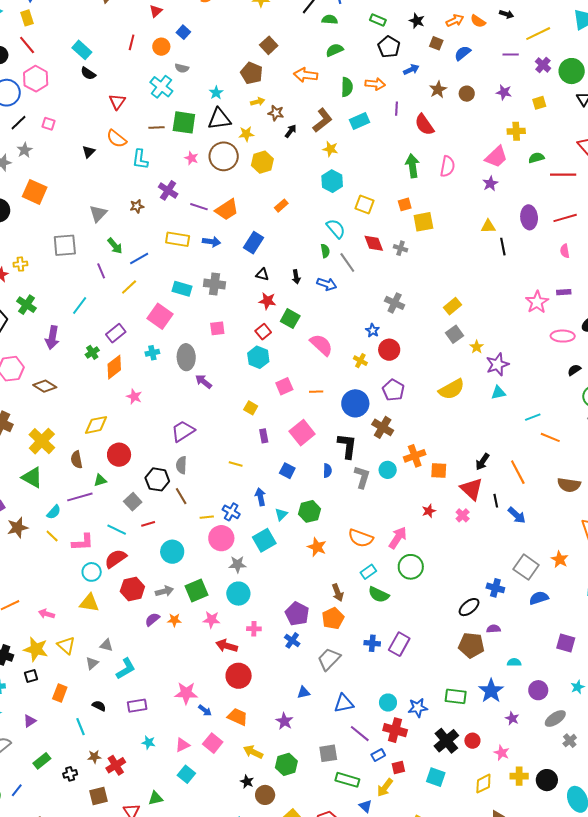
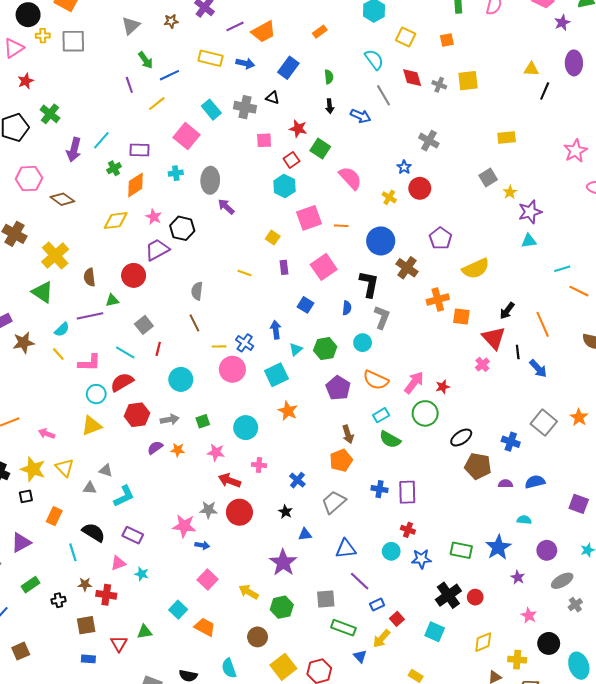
purple star: (490, 183) -> (562, 23), moved
purple line: (199, 207) -> (235, 26), turned -48
yellow square: (423, 222) -> (468, 81), moved
gray square: (65, 245) -> (73, 41), moved
black line: (503, 247) -> (545, 91), turned 30
green semicircle: (325, 251) -> (329, 77), moved
yellow cross: (20, 264) -> (43, 36), moved
black triangle: (262, 274) -> (272, 98), moved
cyan rectangle: (182, 289) -> (211, 110), turned 30
cyan line: (80, 305) -> (101, 140), moved
yellow rectangle: (452, 306) -> (507, 137), moved, turned 30
pink square: (217, 328) -> (264, 140), moved
purple rectangle: (116, 333) -> (140, 150), turned 36
pink square: (284, 386) -> (309, 218), size x1.4
yellow semicircle: (452, 389) -> (476, 269), moved
purple pentagon: (393, 390) -> (441, 238), moved
yellow diamond: (96, 425) -> (116, 221), moved
purple trapezoid: (183, 431) -> (157, 250), moved
yellow line: (236, 464) -> (245, 273), moved
cyan circle: (388, 470) -> (363, 343), moved
black hexagon: (157, 479) -> (182, 228), moved
red star: (429, 511) -> (443, 387), moved
red line: (148, 524) -> (158, 349), turned -64
orange star: (317, 547) -> (288, 411), moved
gray star: (237, 564) -> (209, 510), moved
green square: (197, 591) -> (203, 421), size x0.6
blue semicircle: (539, 598) -> (535, 482), moved
yellow triangle: (89, 603) -> (92, 426), turned -35
black ellipse: (469, 607) -> (461, 438), moved
purple pentagon: (297, 614) -> (338, 388), moved
purple rectangle: (399, 644) -> (407, 492), turned -35
brown pentagon: (471, 645) -> (478, 466), moved
gray triangle: (92, 663) -> (90, 488), turned 40
black semicircle: (99, 706) -> (94, 532), size x1.6
purple rectangle: (137, 706) -> (133, 535), turned 30
blue arrow: (205, 710) -> (202, 545), turned -32
orange trapezoid: (238, 717) -> (205, 627), moved
purple triangle: (30, 721) -> (21, 543), size x1.5
purple star: (284, 721) -> (283, 562), size x1.5
red cross: (395, 730) -> (408, 530), moved, size x0.6
pink triangle: (182, 745) -> (118, 563), moved
pink star: (502, 753) -> (529, 615), moved
red cross: (116, 765) -> (106, 595), turned 36
red square: (398, 767) -> (397, 619), turned -32
yellow cross: (519, 776) -> (517, 660), moved
black star: (247, 782) -> (285, 512), moved

